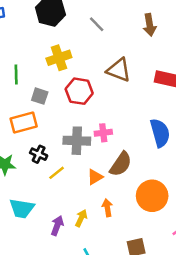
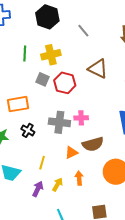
green line: (16, 74) -> (25, 53), moved
gray square: (40, 96) -> (42, 79), moved
brown semicircle: (121, 164) -> (93, 144), turned 35
yellow line: (57, 173) -> (42, 163), moved, turned -40

